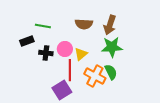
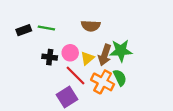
brown arrow: (110, 25) -> (105, 55), moved
black rectangle: (27, 41) -> (24, 30), moved
red line: (70, 70) -> (76, 75), turned -45

